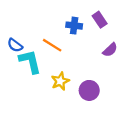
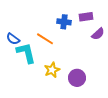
purple rectangle: (100, 20) -> (86, 17), turned -64
purple semicircle: (110, 50) -> (98, 34), moved

